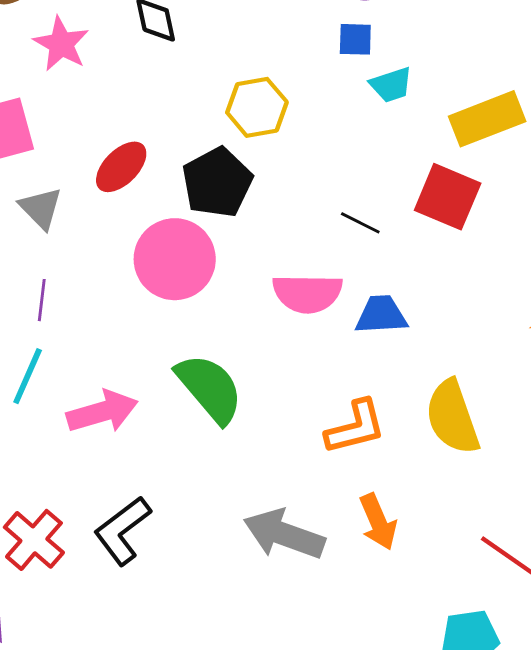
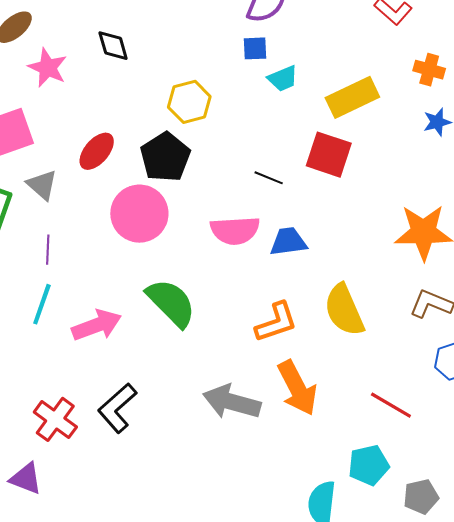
orange arrow: (378, 522) -> (297, 388), size x1.4

